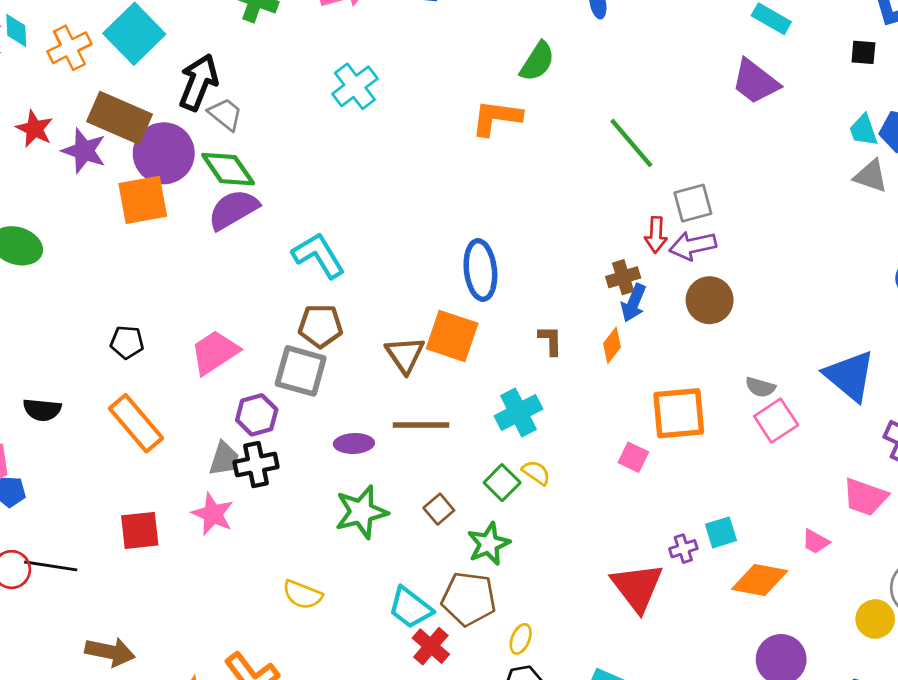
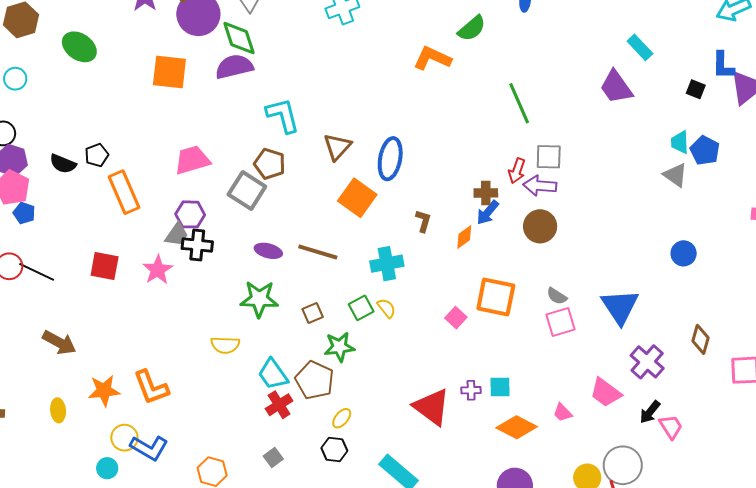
orange square: (143, 200) -> (169, 72), moved
black pentagon: (127, 342) -> (97, 155), moved, turned 30
brown triangle: (405, 355) -> (337, 147), moved
purple hexagon: (257, 415) -> (190, 214), moved
red triangle: (637, 587) -> (432, 407), turned -33
yellow semicircle: (302, 595) -> (225, 345), moved, turned -36

